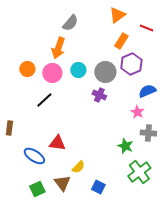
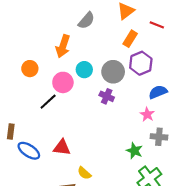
gray semicircle: (70, 23) -> (86, 21), moved
pink circle: (52, 73) -> (63, 82), moved
blue ellipse: (34, 156) -> (29, 151), moved
yellow semicircle: (78, 167) -> (84, 173), turned 88

